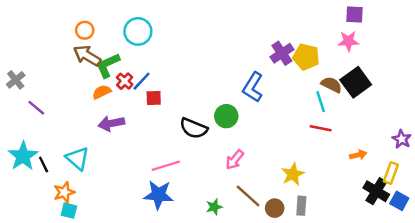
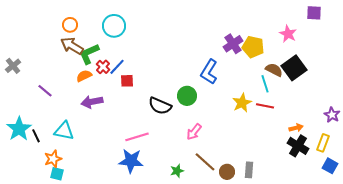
purple square: (355, 15) -> (314, 13), moved
pink star: (348, 41) -> (288, 34), turned 30
purple line: (36, 108) -> (45, 91), moved
cyan triangle: (77, 158) -> (64, 131), turned -30
yellow star: (293, 174) -> (242, 103), moved
black cross: (376, 191) -> (298, 146), moved

